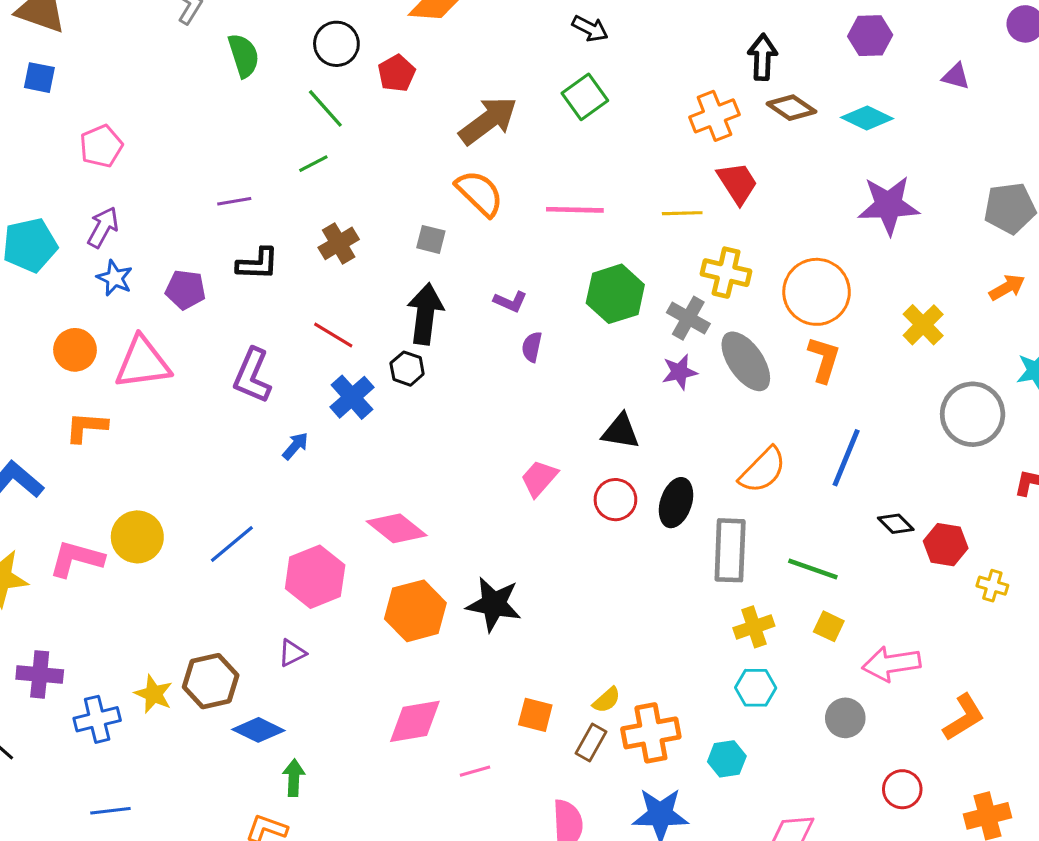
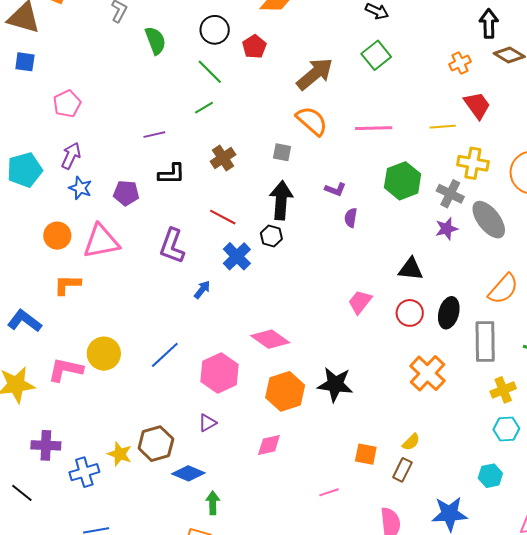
orange cross: (714, 116) -> (460, 63), size x0.7
pink diamond: (415, 721) -> (269, 445), moved, size x0.7
orange cross: (651, 733) -> (427, 373), moved, turned -33

